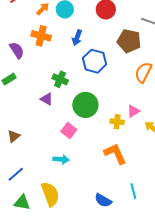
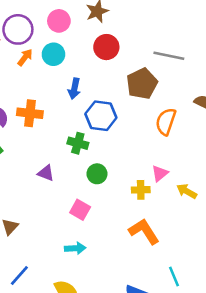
orange cross: (41, 36) -> (30, 113), moved
brown pentagon: (129, 41) -> (142, 84), turned -30
green cross: (60, 79) -> (78, 143), moved
green circle: (85, 105) -> (97, 174), size x0.6

